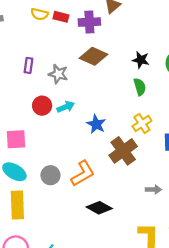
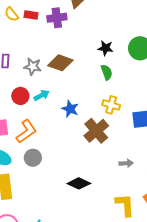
yellow semicircle: (39, 14) -> (12, 14), turned 42
brown diamond: (94, 56) -> (60, 63), moved
yellow cross: (142, 123) -> (111, 105), turned -36
orange L-shape: (83, 173) -> (26, 131), moved

